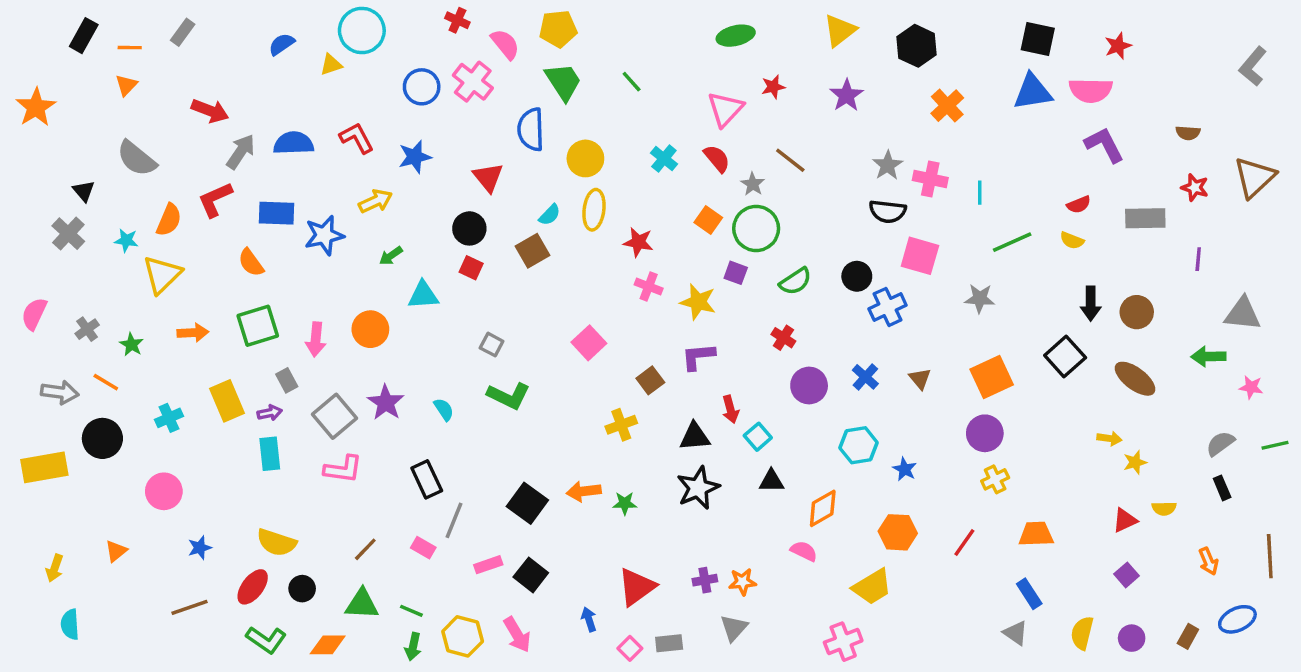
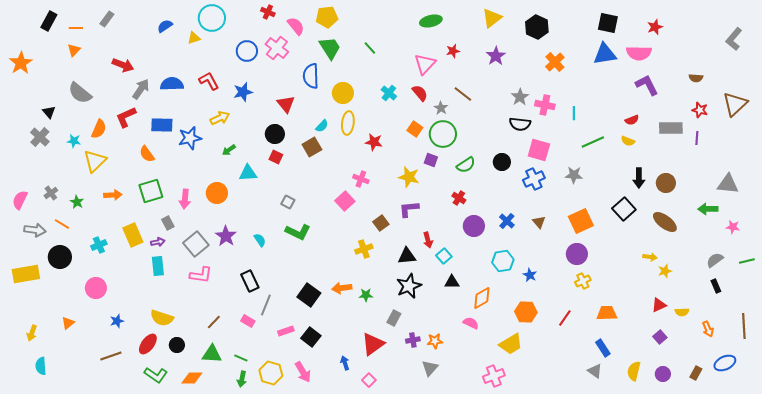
purple line: (1198, 259) -> (697, 138), moved
pink cross: (649, 287) -> (361, 179), moved
blue cross: (888, 307) -> (534, 179), moved
pink semicircle: (34, 314) -> (20, 200), moved
yellow semicircle: (1164, 508) -> (682, 312), moved
gray rectangle: (669, 643) -> (394, 318), moved, turned -56

